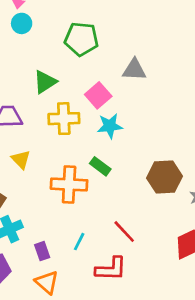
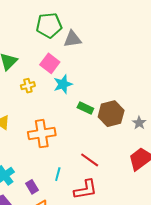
green pentagon: (81, 39) -> (49, 25), moved
yellow cross: (64, 119) -> (28, 86), size x0.6
green rectangle: (100, 166) -> (85, 108), moved

